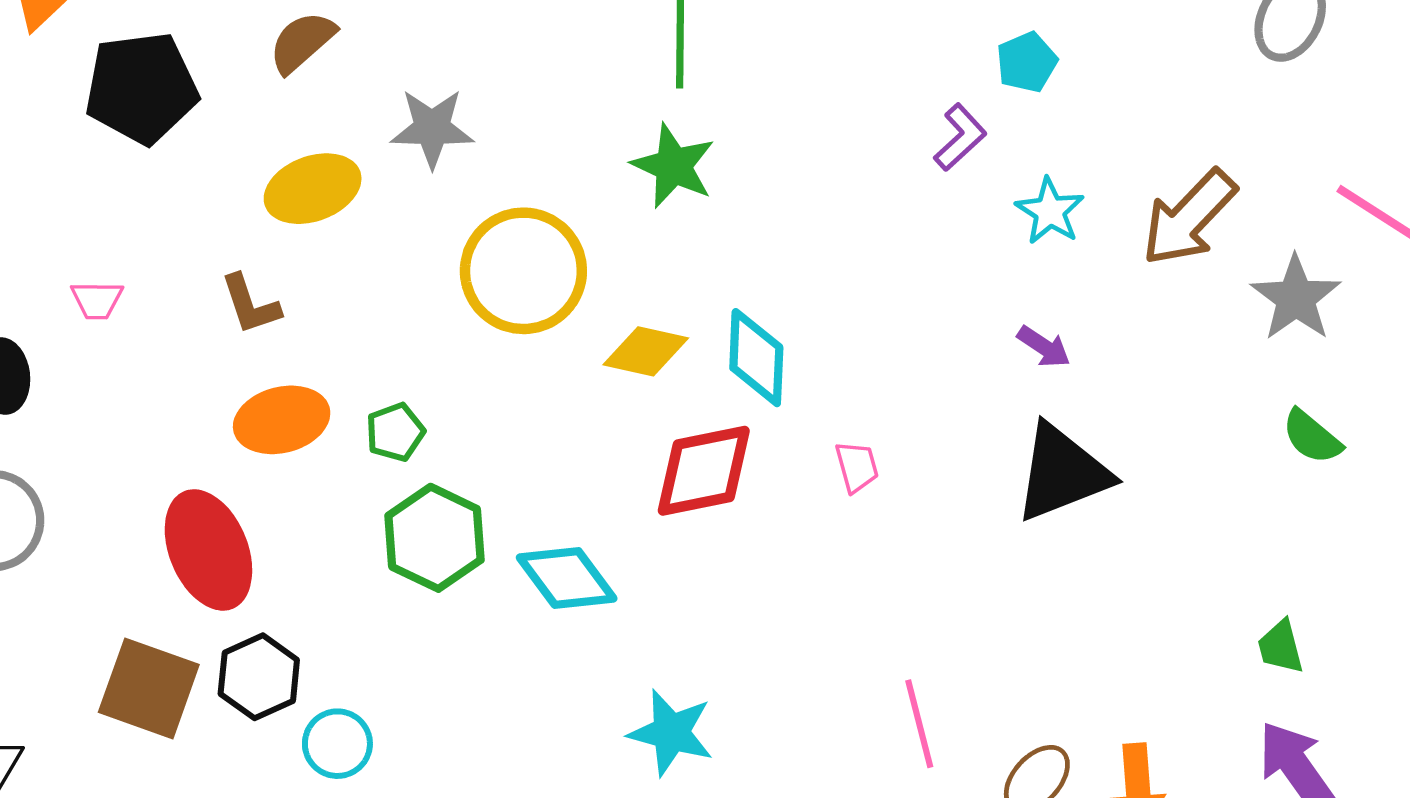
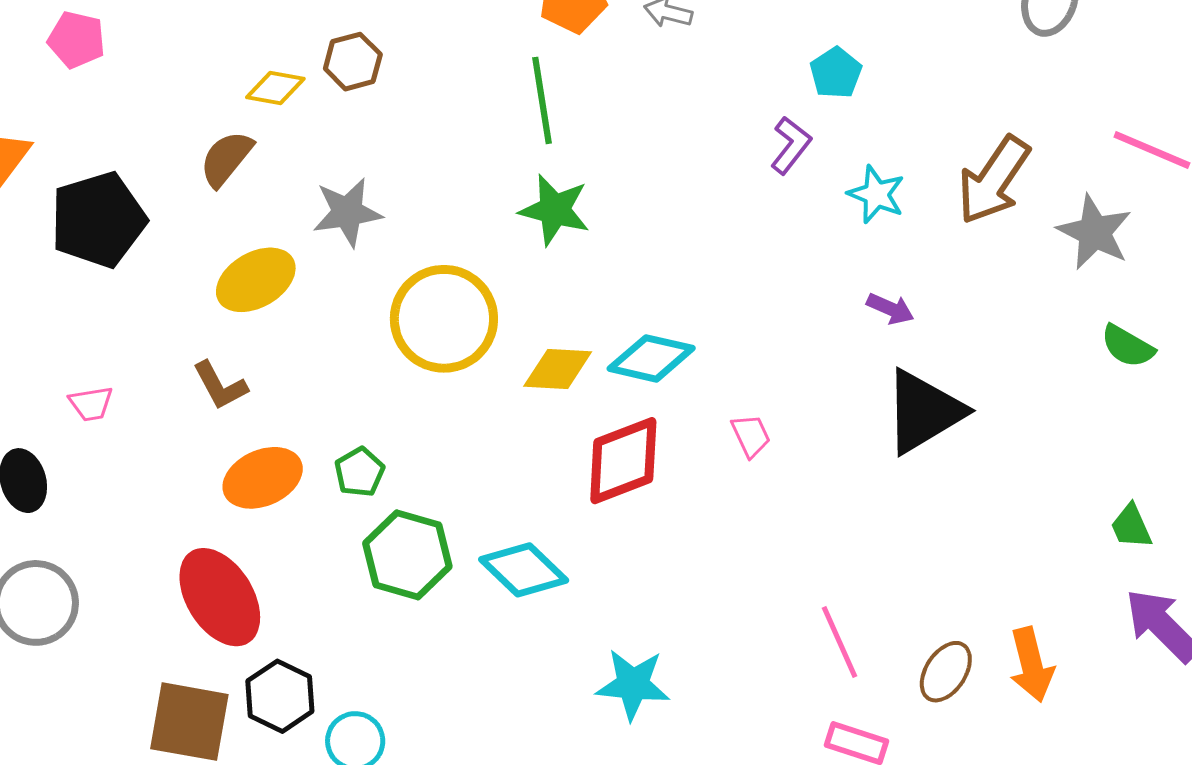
cyan diamond: (756, 358) -> (651, 358), turned -70

